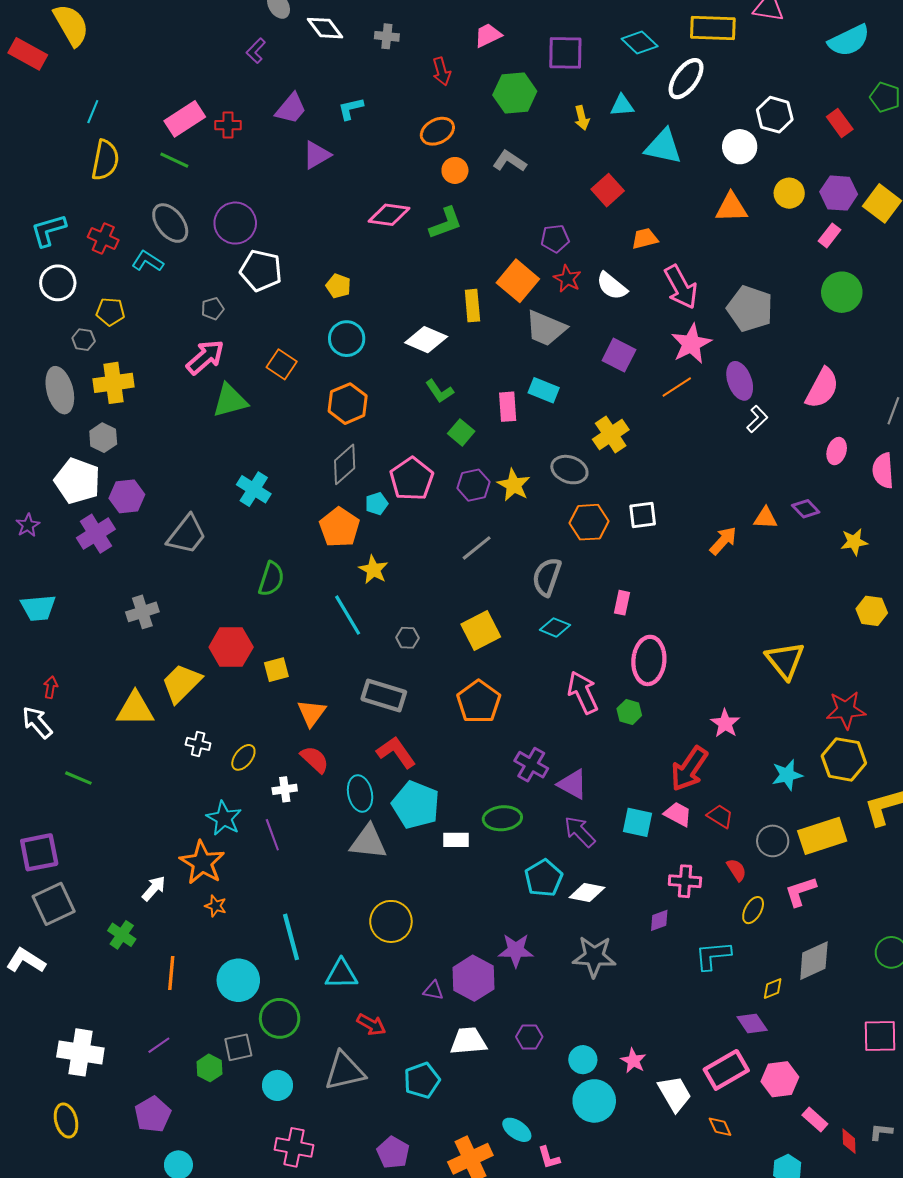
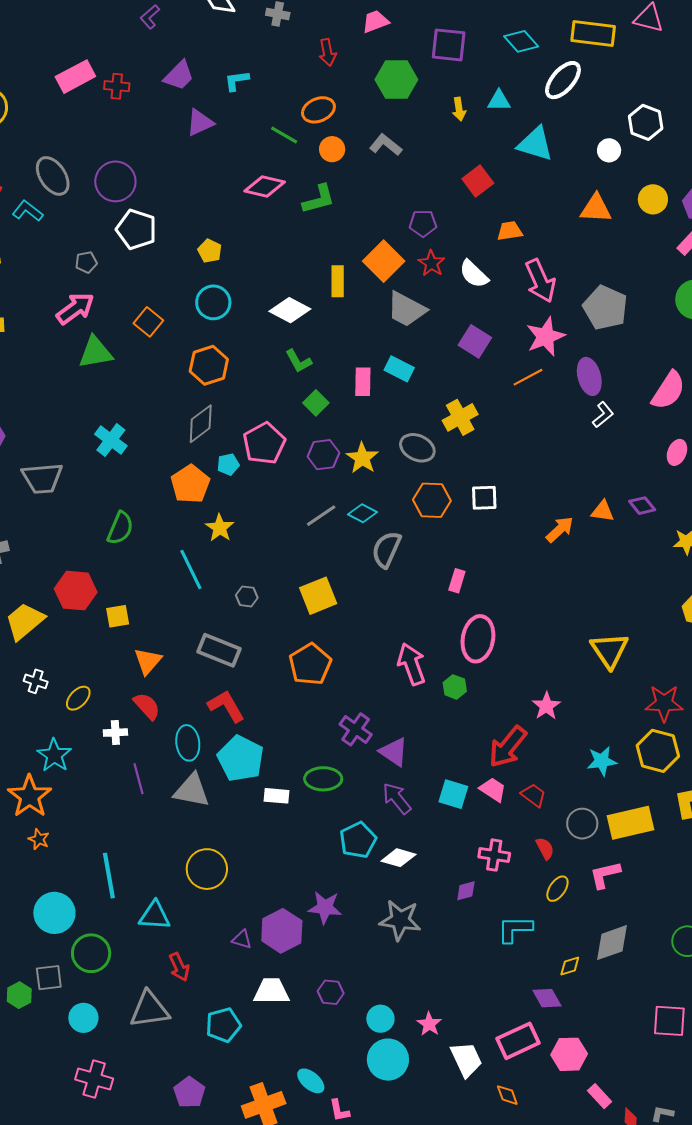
white circle: (740, 147) -> (609, 150), size x0.7
green line: (174, 160) -> (284, 135), moved
gray trapezoid: (187, 535) -> (42, 478), turned 42
cyan diamond: (555, 627) -> (362, 513), moved
purple line: (272, 835) -> (138, 779), moved
red arrow: (371, 1025) -> (179, 967), turned 32

